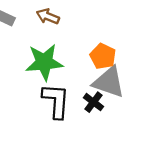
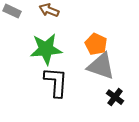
black cross: (94, 102) -> (115, 97), moved

